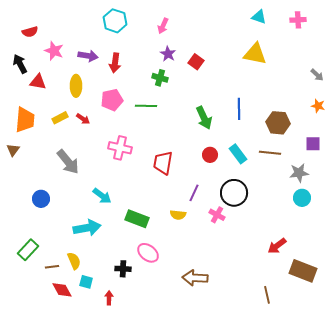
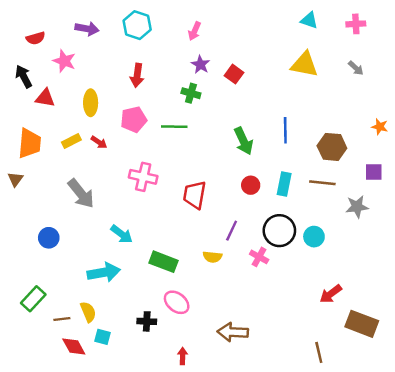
purple arrow: (88, 56) -> (87, 29), moved
gray arrow: (317, 75) -> (356, 68), moved
cyan rectangle: (238, 154) -> (284, 184), turned 48
cyan circle: (302, 198) -> (314, 237), moved
red arrow: (109, 298) -> (183, 356), moved

